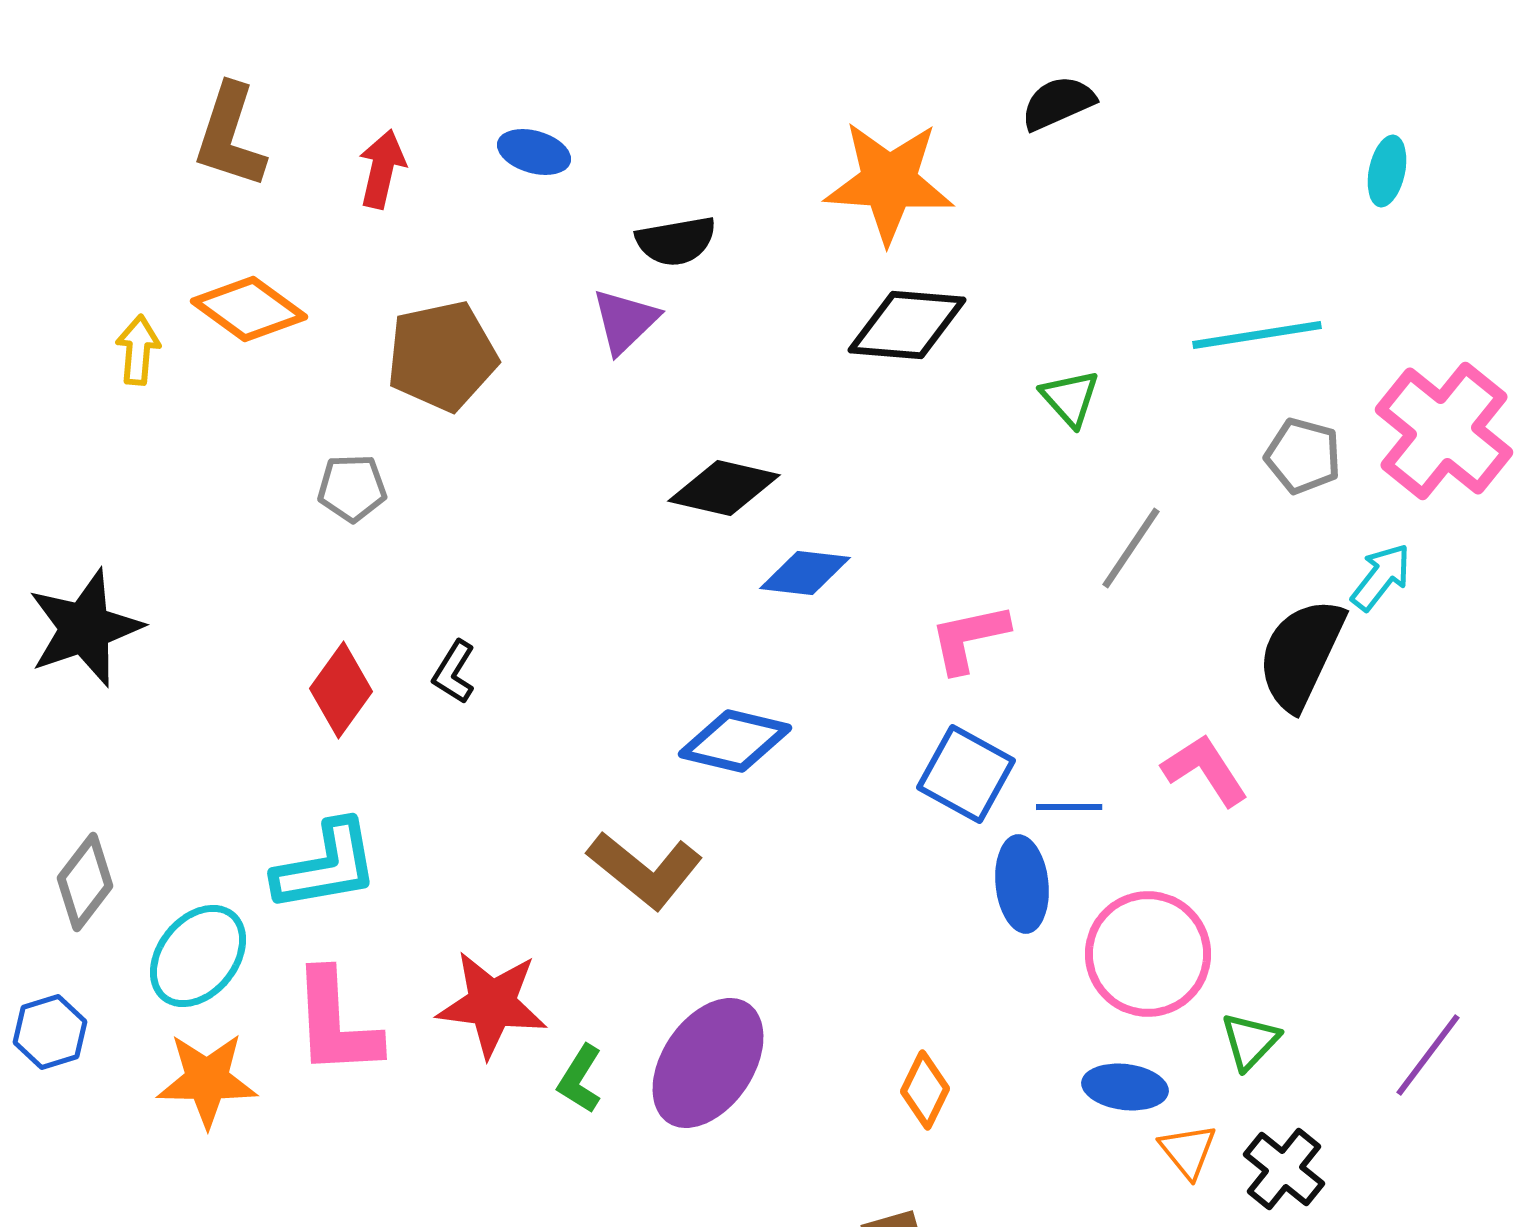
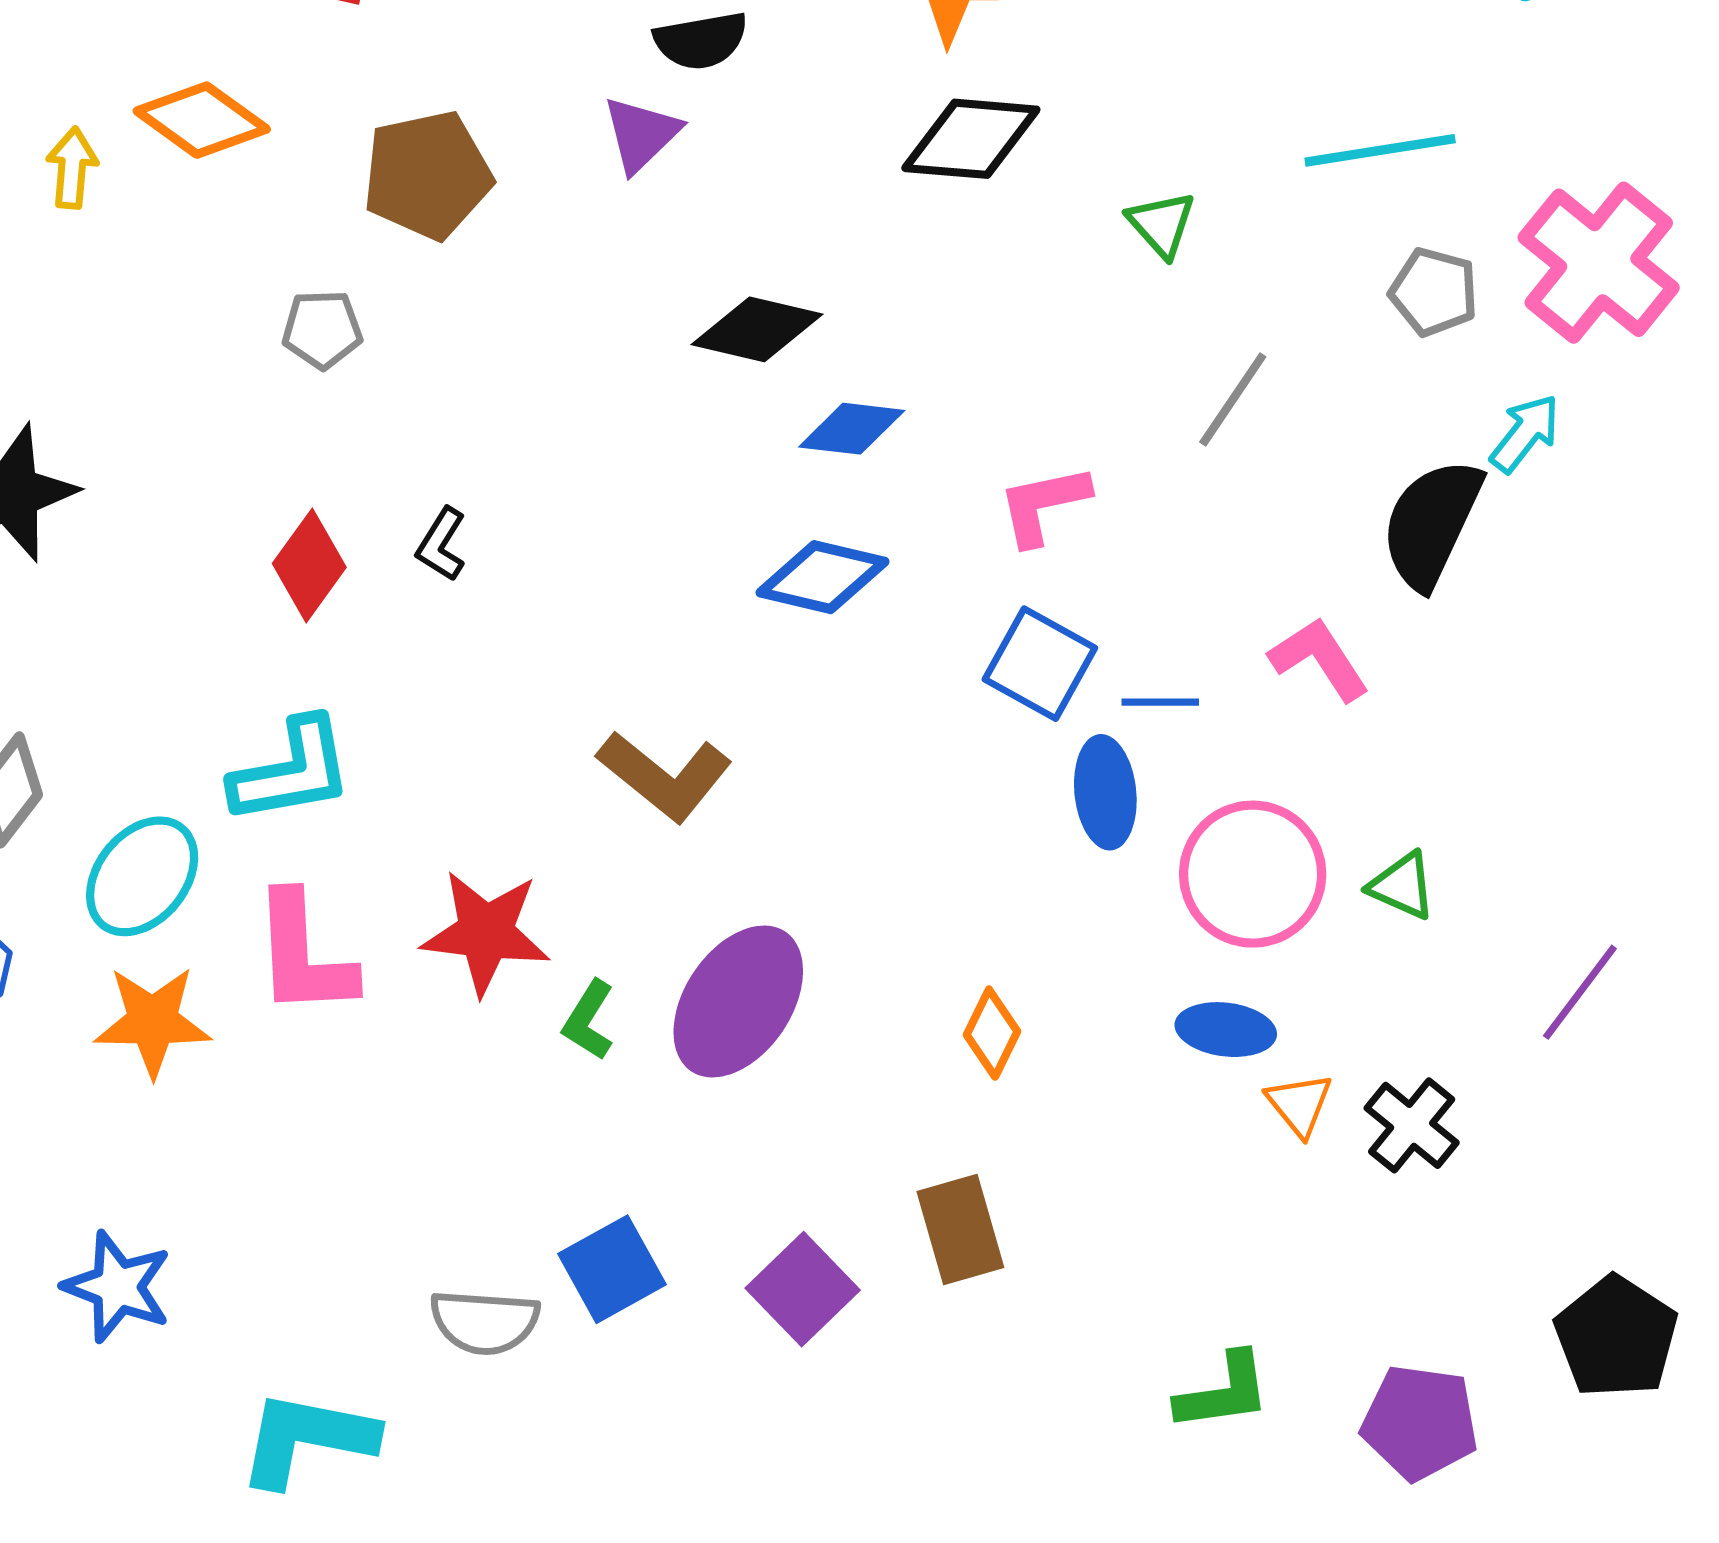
blue diamond: (735, 741) -> (822, 577), moved
green triangle: (1250, 1041) -> (1402, 886), moved, turned -50

